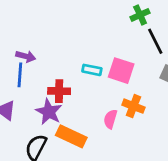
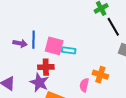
pink square: (121, 71) -> (54, 46), moved
blue line: (20, 75) -> (34, 40), moved

